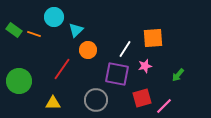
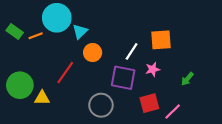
cyan circle: (54, 17) -> (57, 18), size x1.4
orange line: (34, 34) -> (36, 36), turned -40
yellow triangle: (53, 103) -> (42, 98), moved

